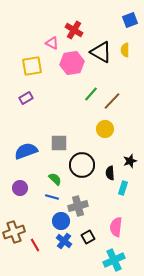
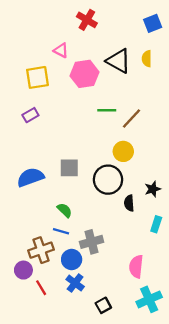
red cross: (74, 30) -> (87, 20), moved
green line: (91, 94) -> (107, 110), turned 49
black circle: (82, 165) -> (108, 180), moved
purple circle: (20, 188) -> (23, 270), moved
cyan rectangle: (123, 188) -> (156, 224), moved
brown cross: (14, 232) -> (41, 250), moved
black square: (88, 237) -> (103, 305), moved
cyan cross: (114, 260) -> (149, 299), moved

